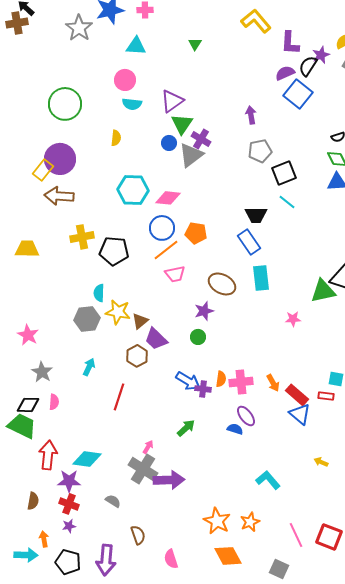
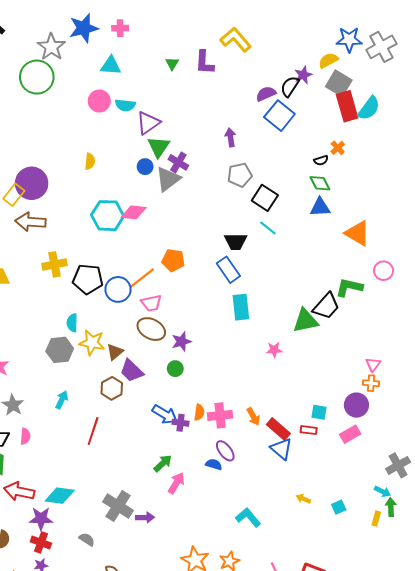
purple L-shape: (290, 43) -> (204, 62), moved
green circle: (65, 104) -> (37, 77), moved
cyan semicircle: (132, 104) -> (125, 105), moved
black square: (284, 173) -> (265, 198), turned -35
pink diamond: (168, 198) -> (134, 212), moved
blue circle: (162, 228) -> (118, 289), moved
brown ellipse: (222, 284) -> (151, 329), moved
pink arrow: (148, 447) -> (176, 483), moved, size x1.5
red arrow: (48, 455) -> (19, 491), turned -84
purple arrow: (169, 480) -> (145, 517), size x0.6

